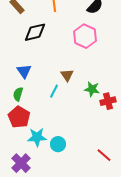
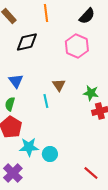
green star: (92, 89) -> (91, 93), moved
cyan line: (54, 91) -> (46, 101), turned -40
red line: (104, 155) -> (91, 173), moved

